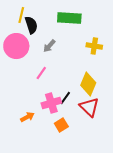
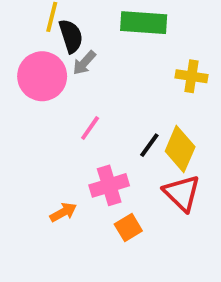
gray arrow: (49, 46) -> (84, 63), moved
black line: (65, 98) -> (149, 145), moved

